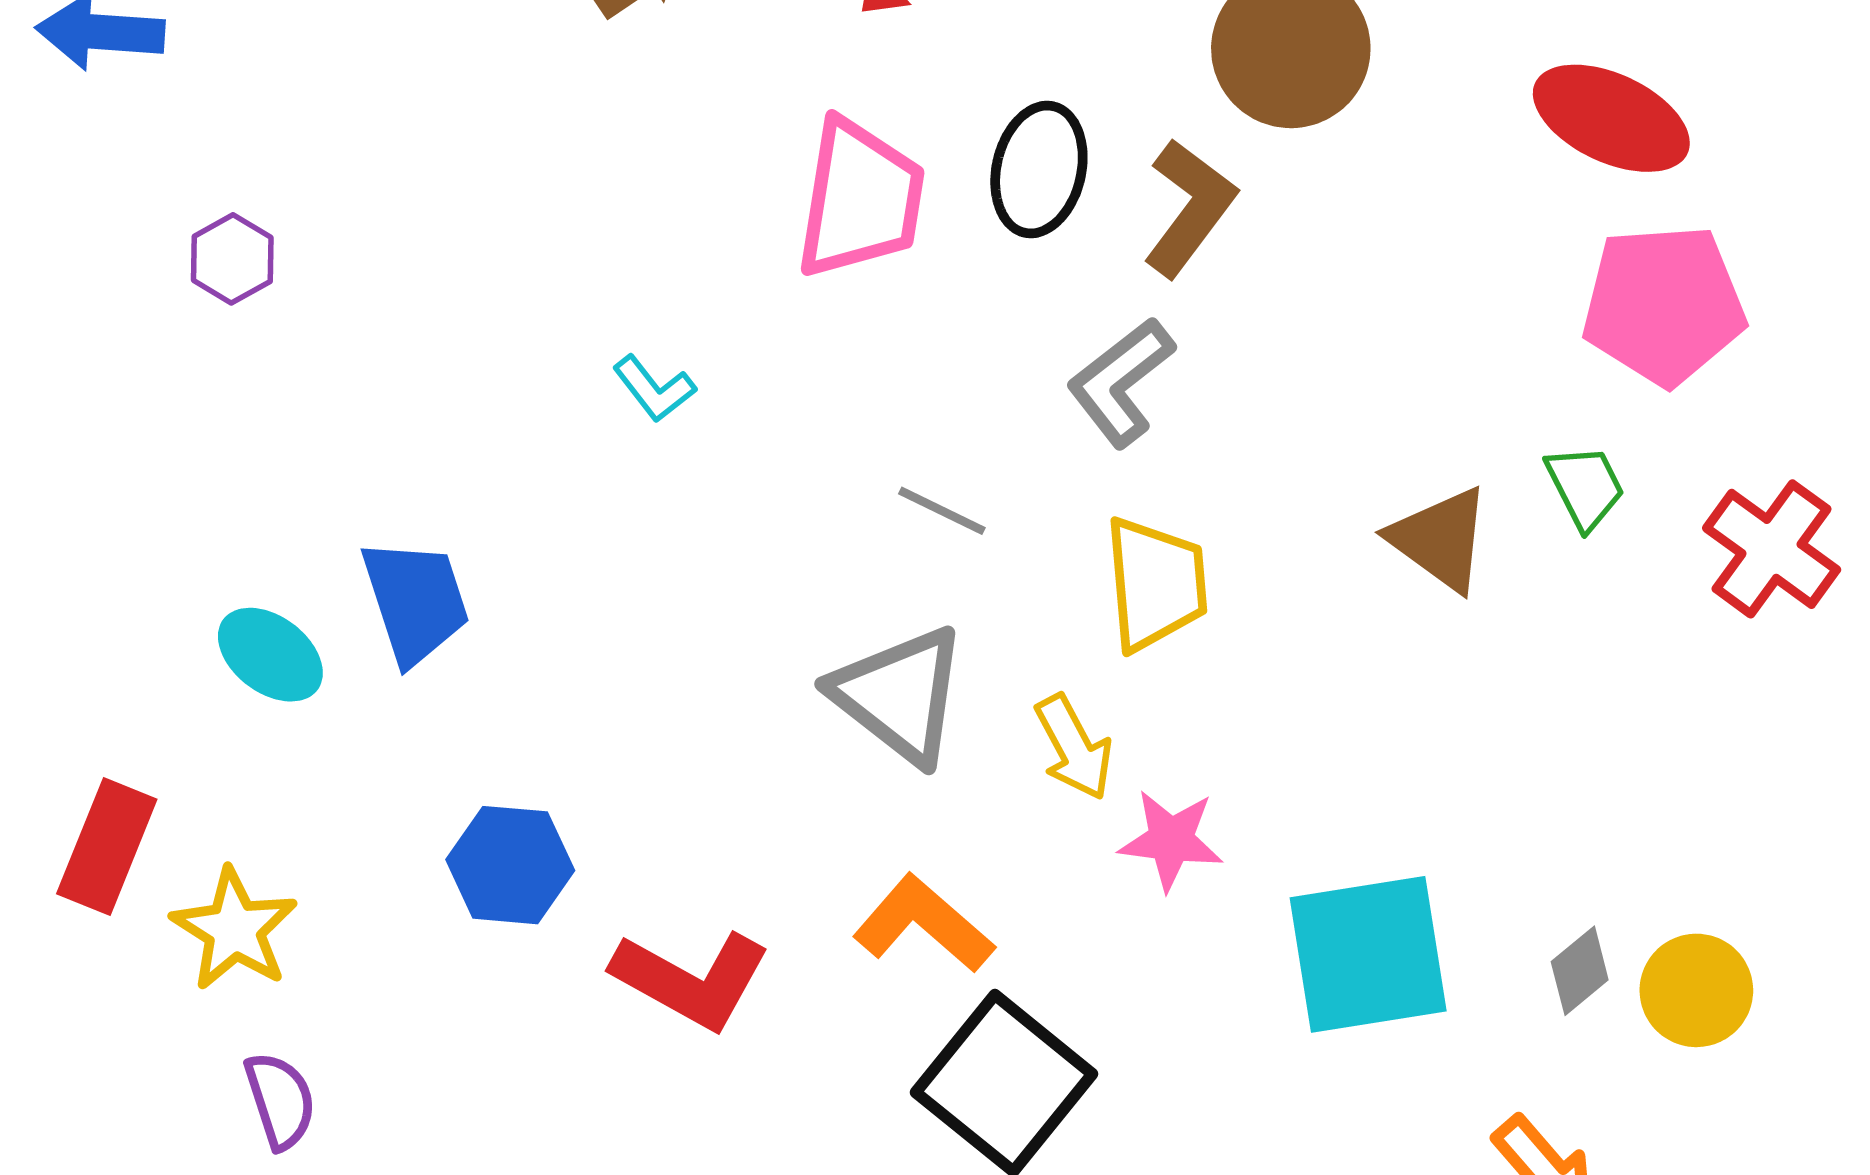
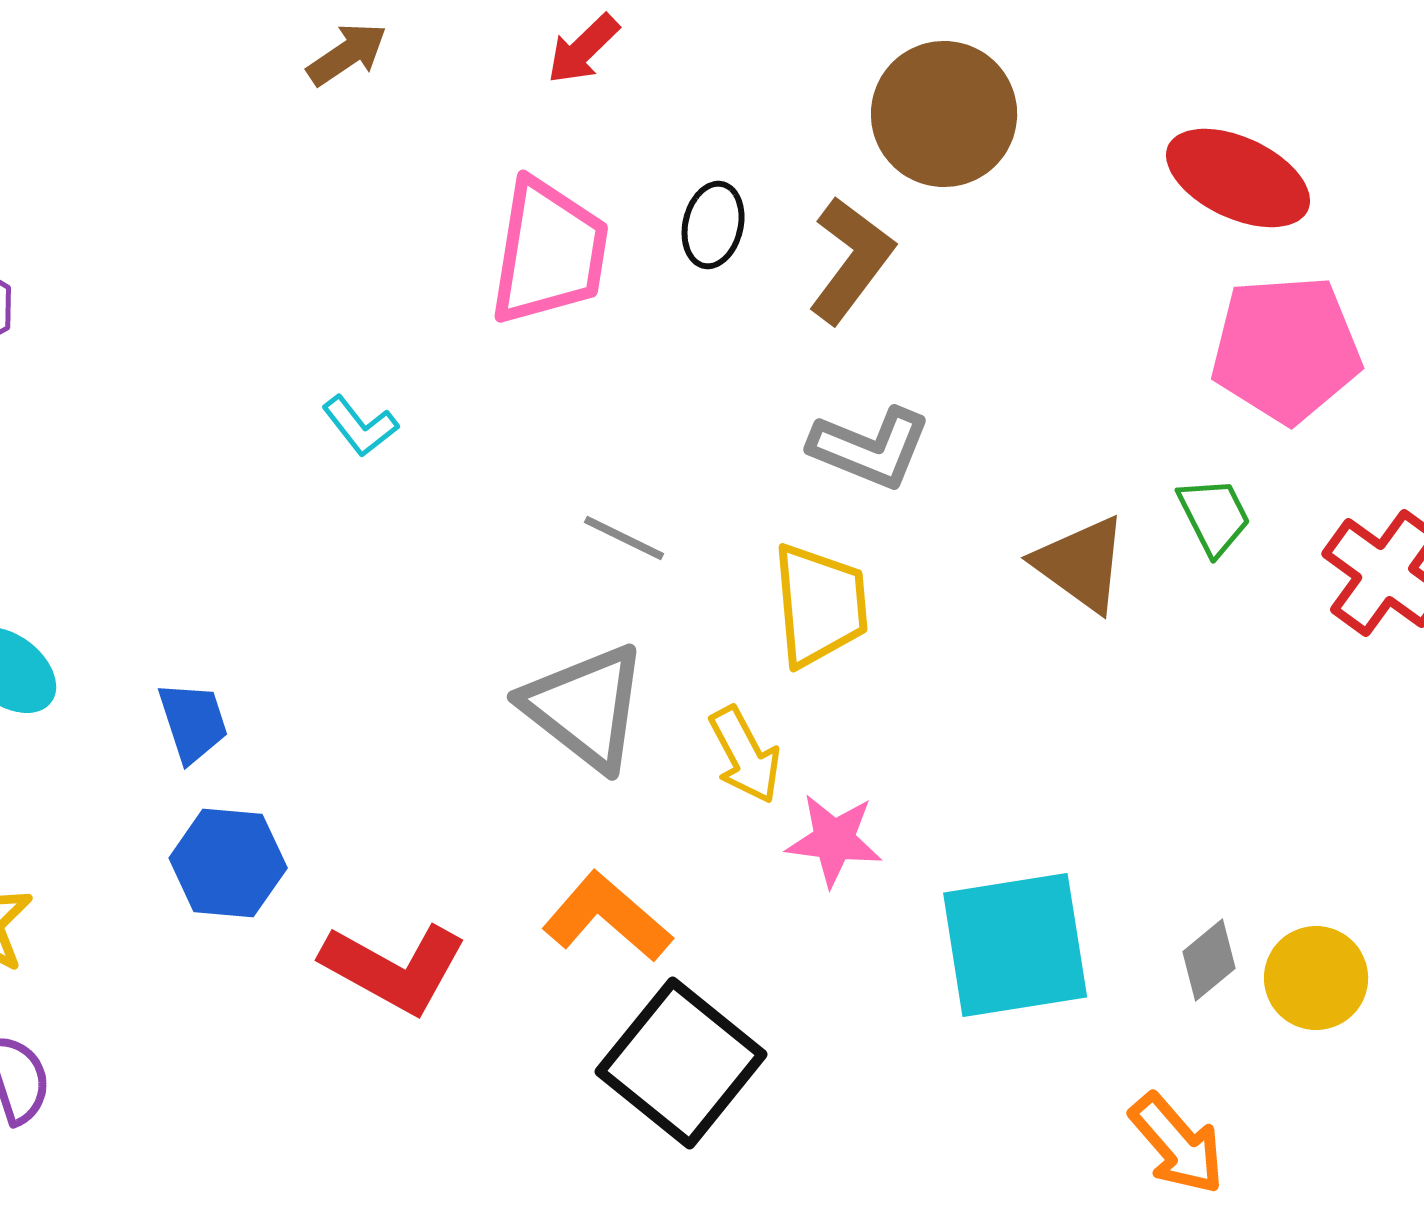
black ellipse: (1039, 169) -> (713, 225), size x0.7
gray L-shape: (1121, 382) -> (870, 448), moved, turned -120
blue trapezoid: (415, 601) -> (193, 722), moved, size x0.7

